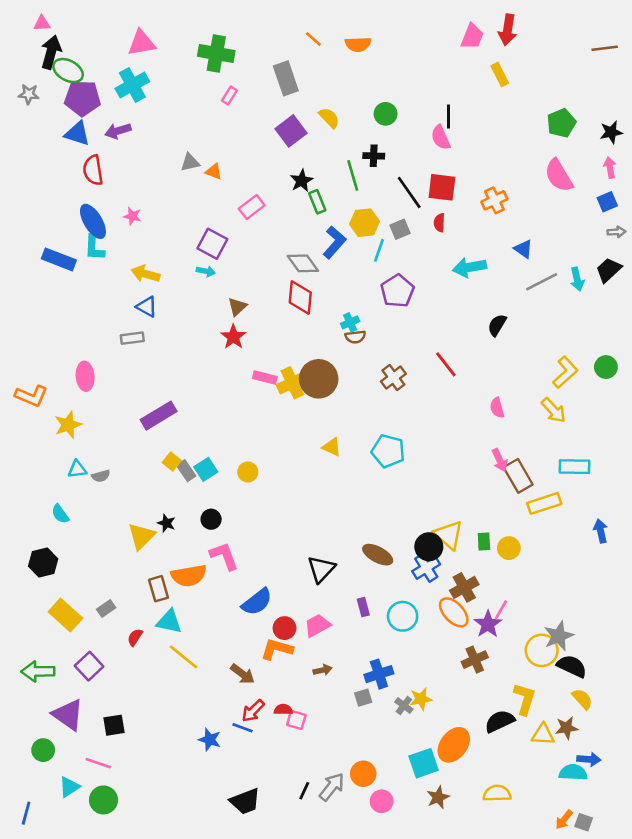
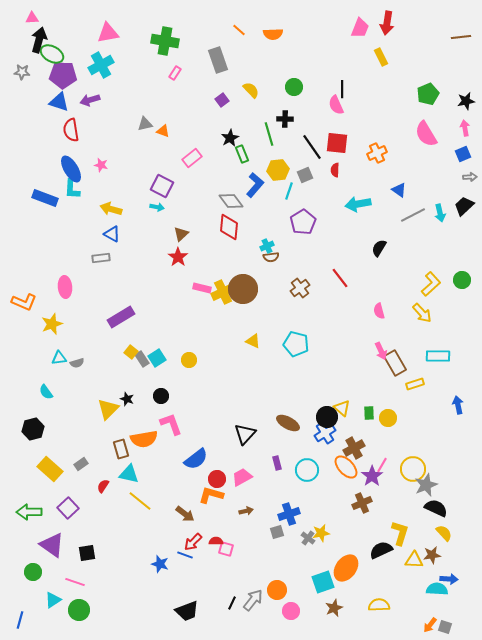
purple square: (291, 131) -> (222, 100), size x0.6
yellow rectangle: (544, 503) -> (415, 384), size x0.7
yellow triangle: (449, 535) -> (342, 408), size x0.7
yellow circle: (542, 650) -> (413, 469), moved

